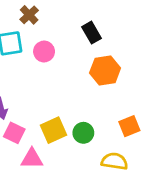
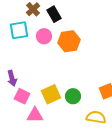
black rectangle: (91, 33) -> (54, 14), moved
orange hexagon: (105, 70) -> (69, 41), moved

